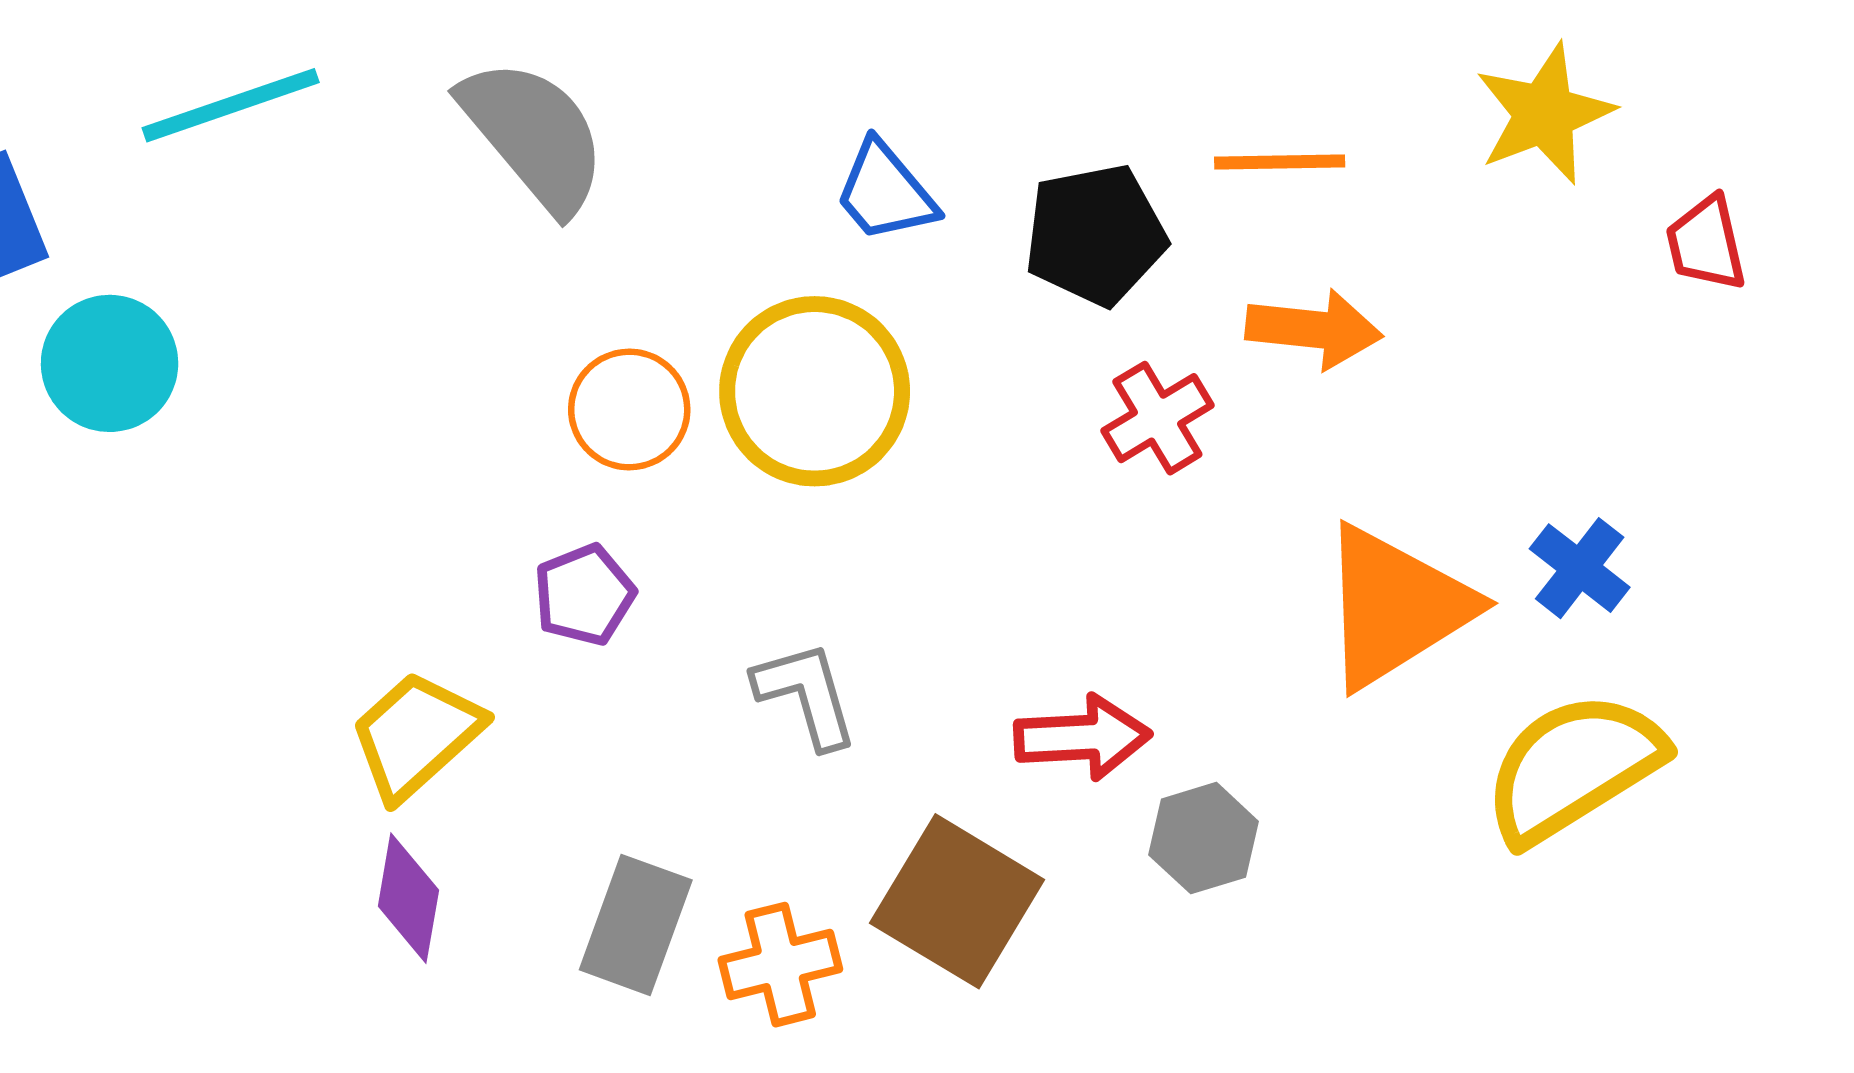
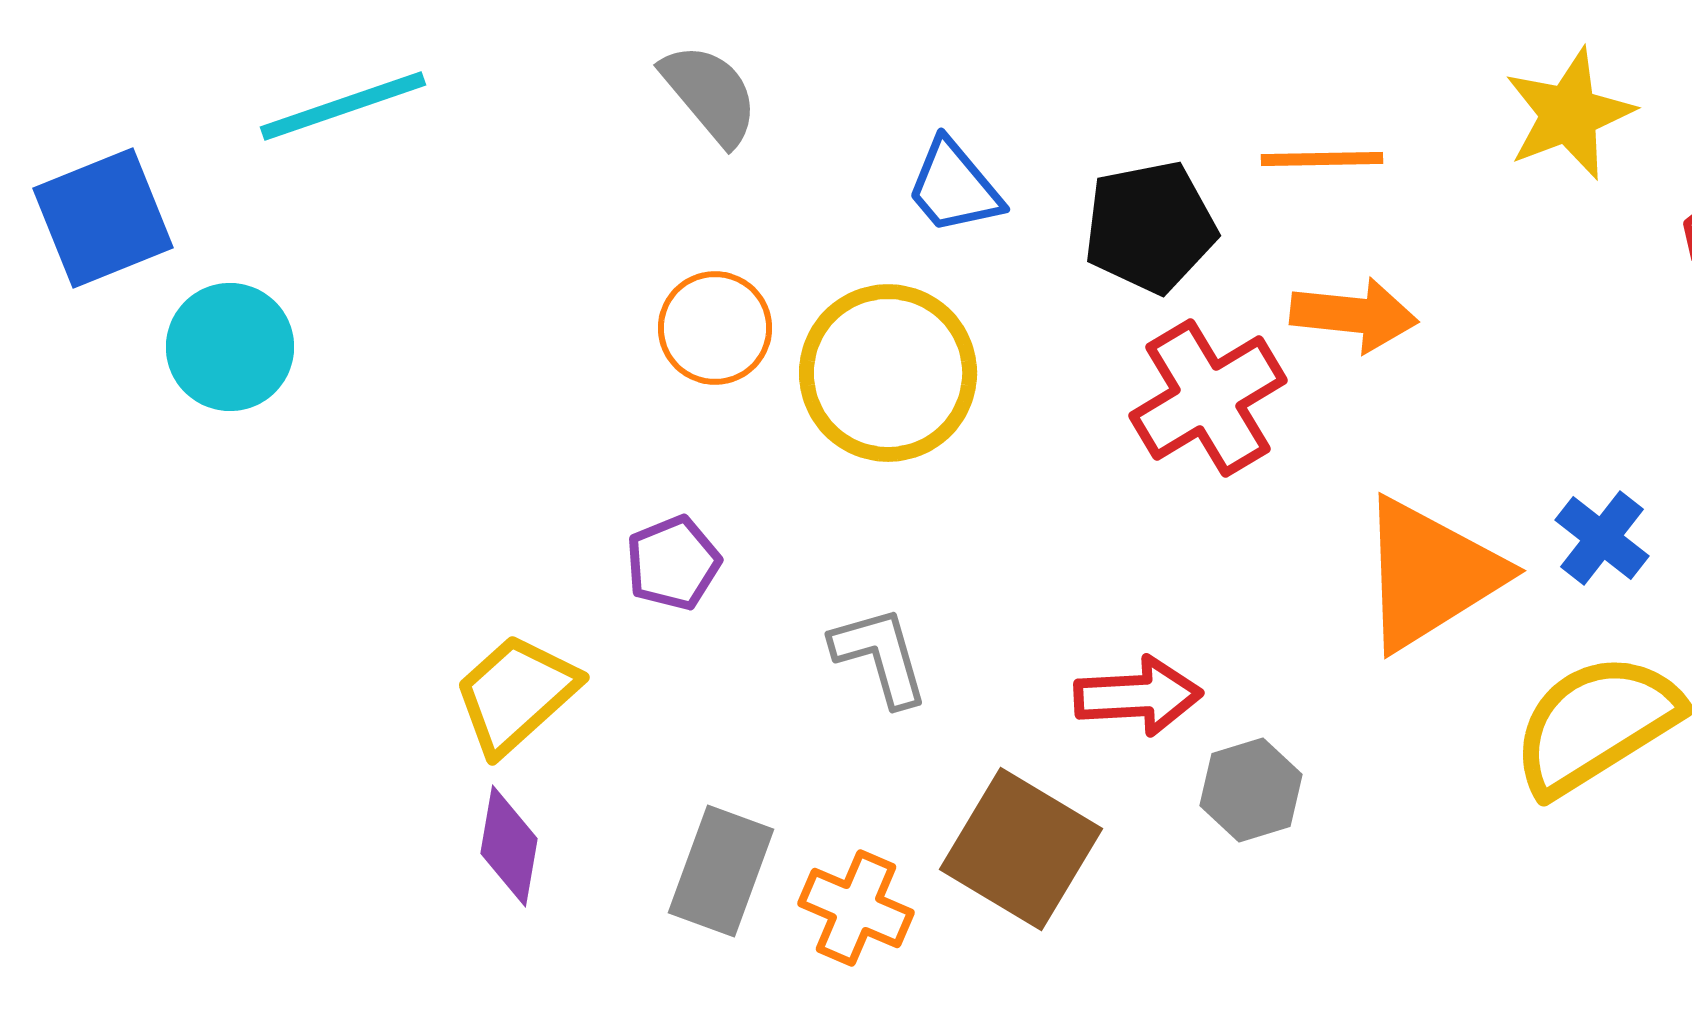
gray semicircle: (534, 135) -> (710, 94), moved, size x0.7
orange circle: (629, 409) -> (715, 328), moved
red cross: (1157, 418) -> (1208, 398), size x1.5
orange cross: (780, 965) -> (856, 908), turned 37

